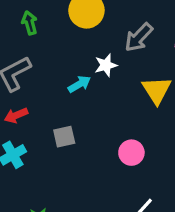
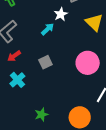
pink circle: (131, 153) -> (88, 63), size x1.5

